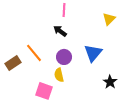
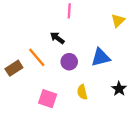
black arrow: (60, 31) -> (57, 38), moved
blue triangle: (93, 53) -> (101, 57), turned 36
yellow semicircle: (59, 75) -> (82, 92), moved

